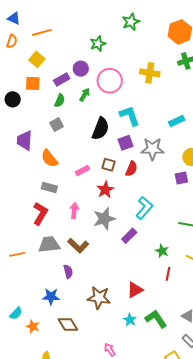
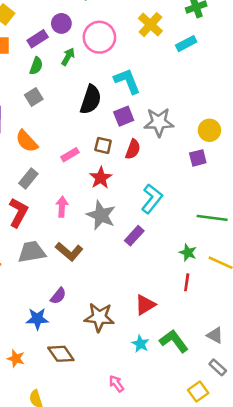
yellow cross: (150, 73) -> (150, 25), turned 36
cyan rectangle: (177, 121) -> (186, 44), moved
gray rectangle: (49, 187) -> (28, 179), turned -63
gray star: (104, 219) -> (101, 215), turned -30
green star: (162, 251) -> (188, 253), moved
purple semicircle: (68, 272) -> (58, 296), moved, turned 56

